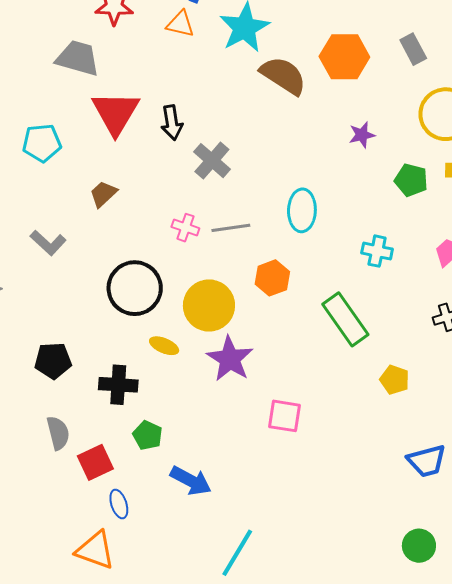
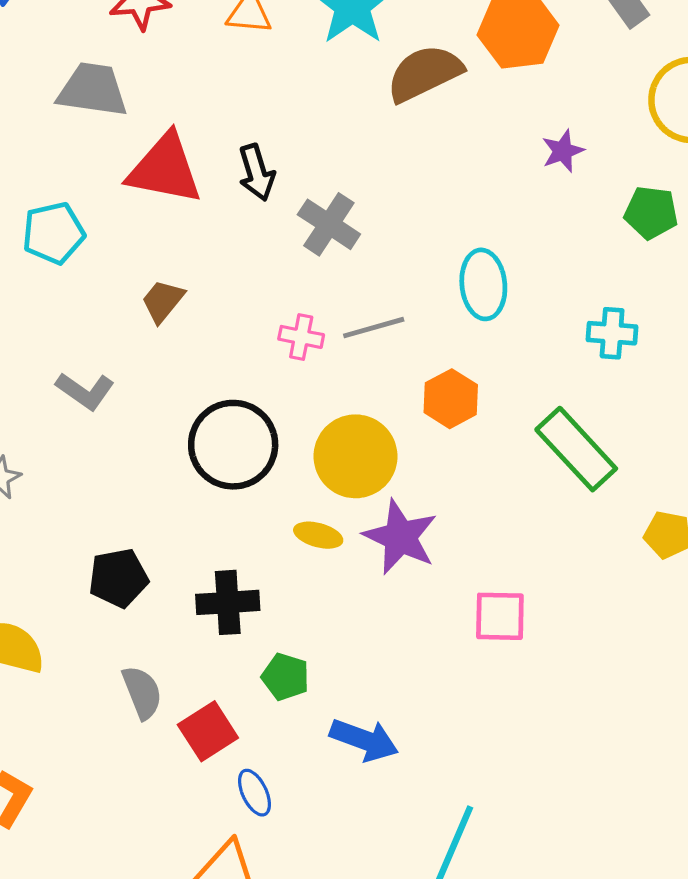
brown semicircle: (283, 76) -> (424, 73), turned -51
red triangle: (116, 113) -> (165, 169), turned -42
yellow ellipse: (164, 346) -> (318, 535), moved

